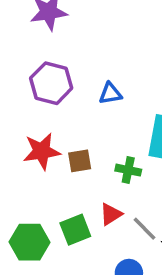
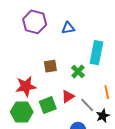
red star: (42, 151) -> (26, 86), moved
green cross: (128, 170) -> (78, 71), turned 32

